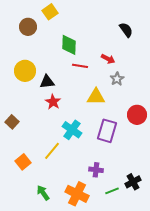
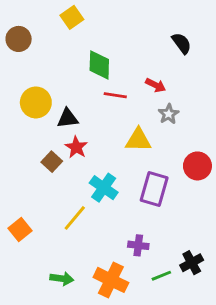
brown circle: (28, 27) -> (19, 39), moved
brown square: (12, 122) -> (52, 162), moved
orange square: (23, 162) -> (20, 229), moved
green arrow: (43, 193) -> (62, 279), turned 133

